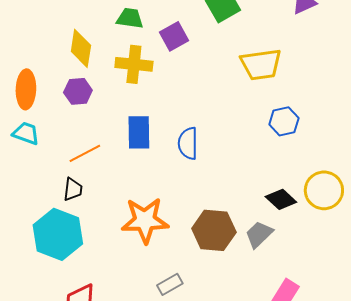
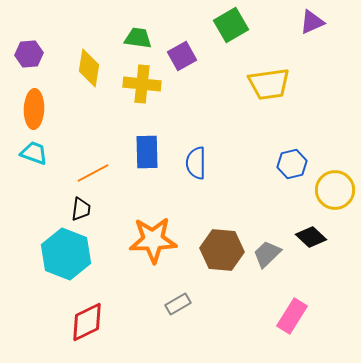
purple hexagon: (78, 91) -> (29, 54), moved
blue hexagon: (284, 121) -> (292, 164), moved
yellow circle: (324, 190) -> (335, 190), moved
black diamond: (281, 199) -> (311, 237), moved

